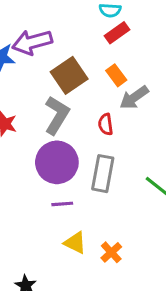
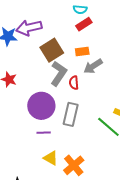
orange rectangle: (116, 75) -> (82, 51), turned -64
gray L-shape: (57, 115) -> (59, 73), moved
orange cross: (111, 252) -> (74, 165), size x1.5

